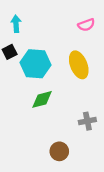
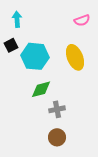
gray cross: (87, 121) -> (57, 109), moved

